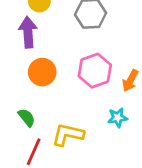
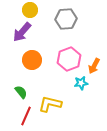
purple arrow: (28, 32) -> (22, 32), turned -135
cyan star: (118, 118) -> (81, 83), moved

